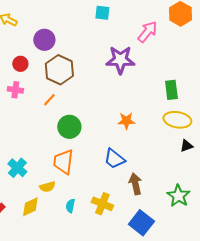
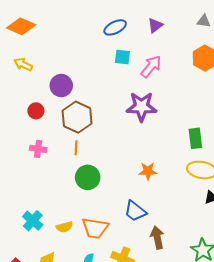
pink arrow: (147, 32) -> (151, 67), moved
pink cross: (15, 90) -> (38, 149), moved
orange line: (49, 100) -> (76, 148), moved, turned -40
orange trapezoid: (63, 162) -> (95, 228), moved, turned -88
yellow semicircle: (47, 187) -> (64, 227), moved

